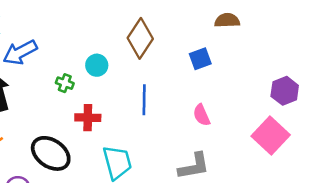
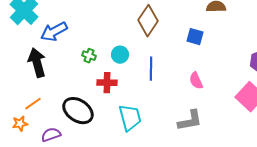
blue square: (200, 59) -> (195, 37), turned 36
cyan circle: (97, 65) -> (120, 55), moved

